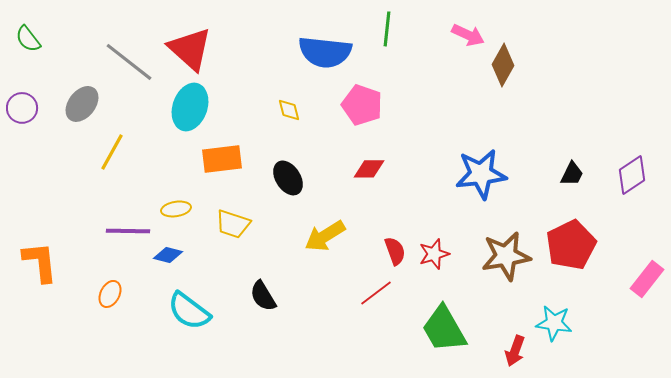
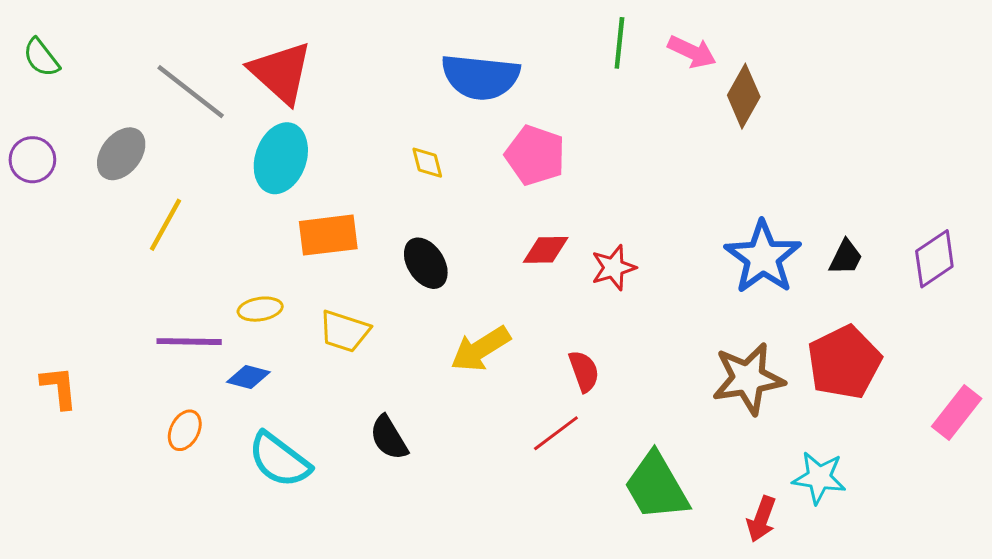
green line: (387, 29) -> (619, 43), moved
blue star: (481, 174) -> (763, 257), moved, turned -30
red star: (434, 254) -> (614, 268), moved
orange L-shape: (40, 262) -> (59, 387), size x0.7
orange ellipse: (110, 294) -> (185, 430), moved

